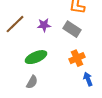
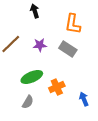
orange cross: (77, 58) -> (57, 87), moved

